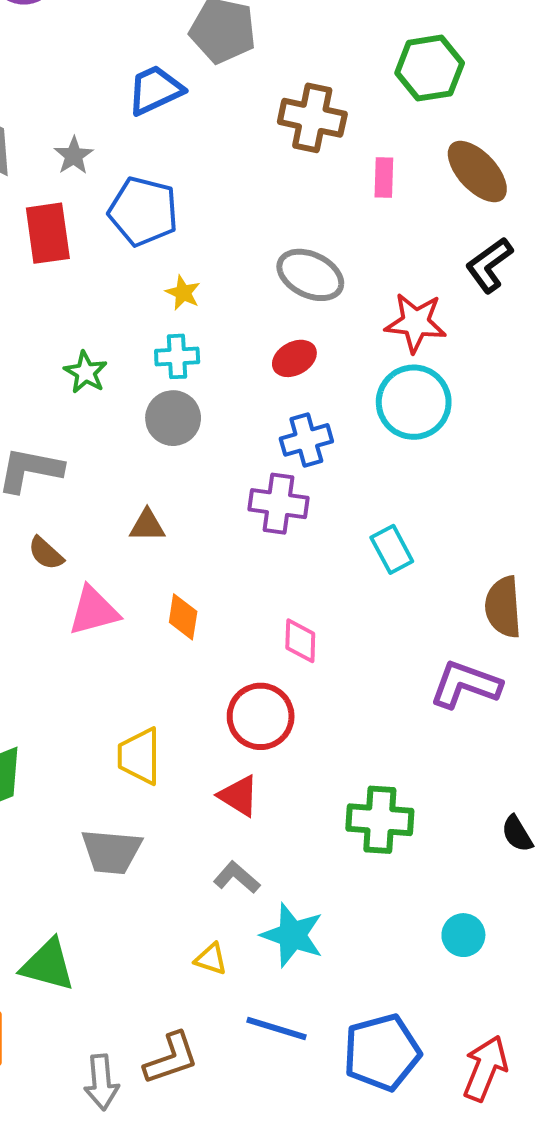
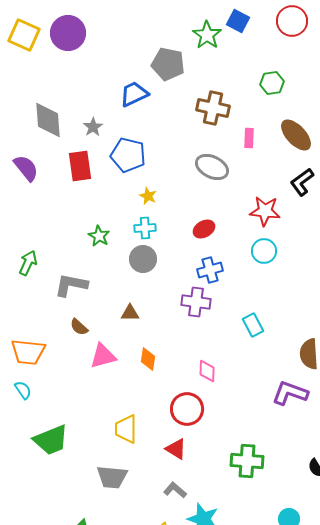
green hexagon: (430, 68) -> (272, 83), size x0.7
gray ellipse: (310, 275) -> (212, 167), moved
cyan circle: (414, 402) -> (264, 251), size x0.7

